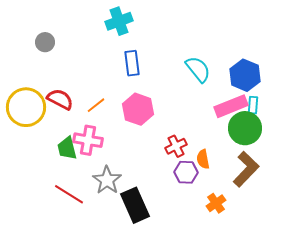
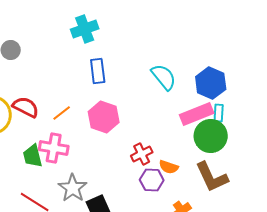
orange semicircle: (203, 159) -> (169, 167), turned -60
brown L-shape: (246, 169) -> (212, 177), turned 111

